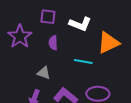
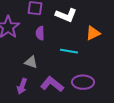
orange triangle: (108, 43) -> (93, 33), size x0.7

